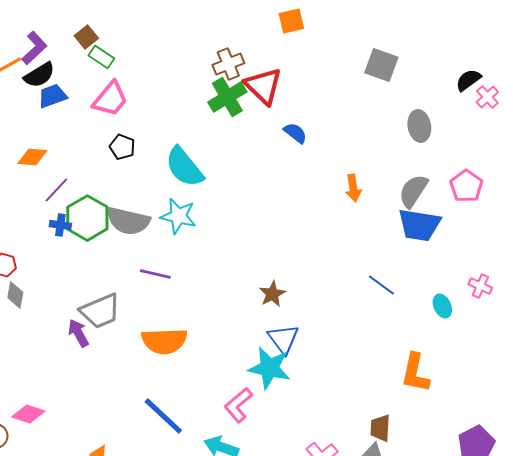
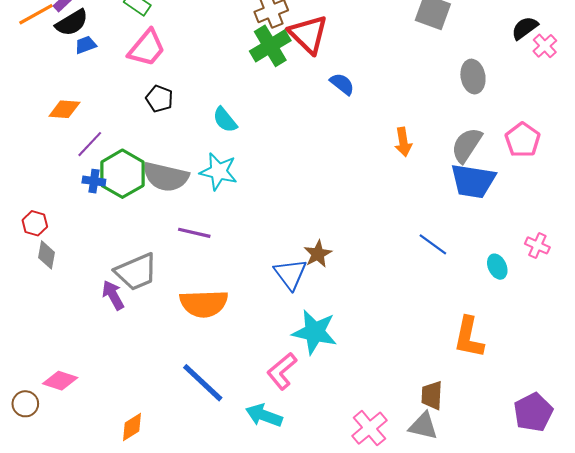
blue trapezoid: (52, 96) -> (86, 45), size x0.7
cyan semicircle: (184, 167) -> (225, 120), size x0.6
blue triangle: (283, 339) -> (290, 274), moved

